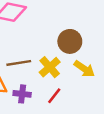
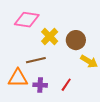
yellow cross: (50, 67) -> (50, 36), moved

